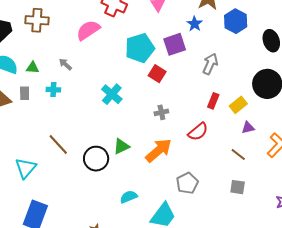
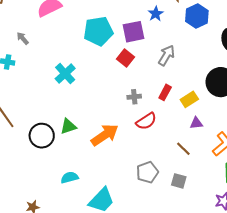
red square: (157, 74) -> (126, 58), moved
gray cross: (161, 112) -> (134, 97), moved
gray pentagon: (187, 183) -> (147, 172), moved

